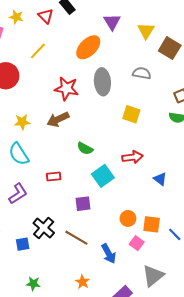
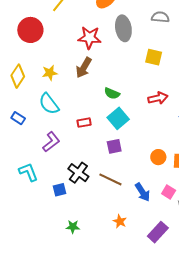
brown arrow: (58, 119) -> (84, 68), turned -30
cyan square: (103, 176) -> (118, 118), moved
pink square: (137, 243) -> (169, 192), moved

